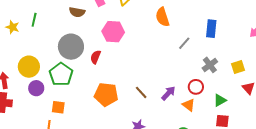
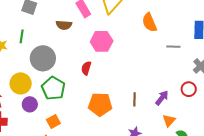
gray line: (184, 43) -> (173, 47), turned 56
gray circle: (71, 47) -> (43, 58), moved
brown line: (141, 92) -> (135, 99), turned 48
orange triangle: (189, 105) -> (169, 121), moved, turned 40
orange square: (58, 107) -> (53, 121), turned -32

